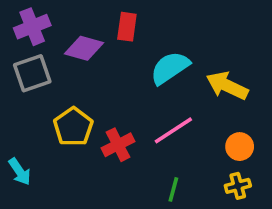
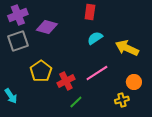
red rectangle: (127, 27) -> (90, 12), moved
cyan semicircle: (170, 68) -> (95, 38), size x0.7
yellow cross: (238, 186) -> (122, 100), moved
green line: (173, 189) -> (76, 102), moved, turned 32

